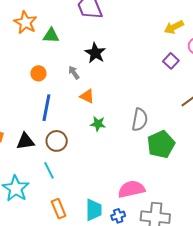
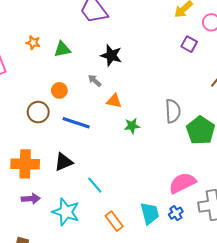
orange star: (25, 22) -> (33, 43), size x0.6
blue line: (46, 108) -> (76, 123), turned -68
brown circle: (57, 141) -> (38, 112), moved

